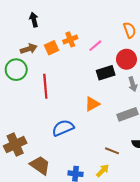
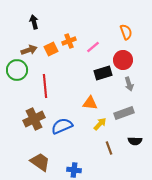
orange triangle: (92, 104) -> (90, 103), turned 35
brown cross: (15, 145) -> (34, 119), moved
brown line: (112, 151) -> (109, 148), turned 48
yellow arrow: (103, 171) -> (100, 124), moved

